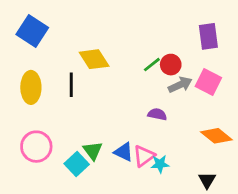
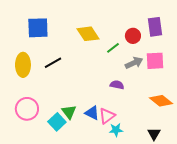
blue square: (32, 31) -> (38, 28), moved, turned -35
yellow diamond: (94, 59) -> (88, 34), moved
red circle: (171, 65) -> (133, 36), moved
pink square: (208, 82) -> (155, 61), turned -30
black line: (71, 85) -> (53, 63), turned 60
cyan star: (160, 164) -> (116, 130), moved

